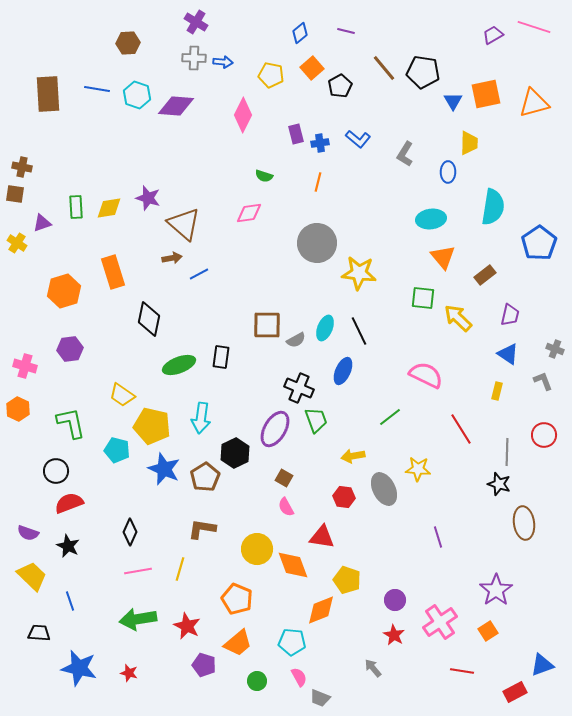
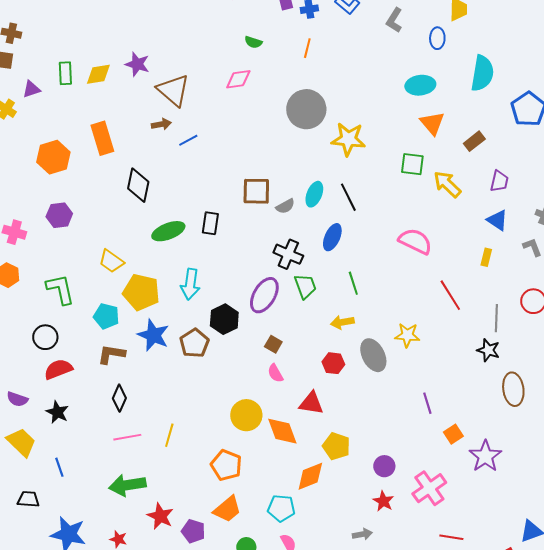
green line: (390, 417) -> (353, 283), moved, turned -70
brown L-shape: (202, 529) -> (111, 354), moved
red star: (187, 626) -> (160, 516), moved
orange square: (488, 631) -> (453, 434), moved
gray arrow: (373, 668) -> (362, 534), turned 120

